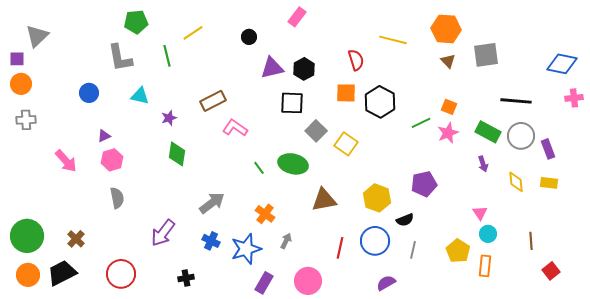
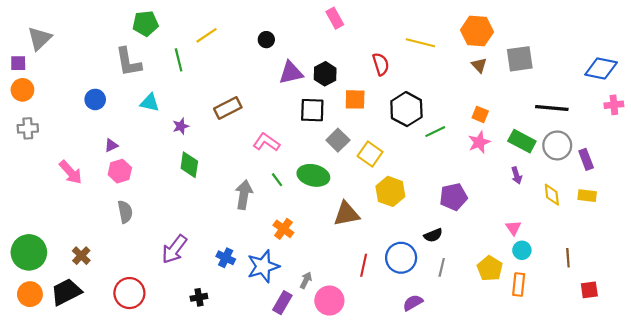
pink rectangle: (297, 17) -> (335, 18), moved, turned -66
orange square: (346, 93) -> (355, 99), moved
green line: (421, 123) -> (435, 132), moved
pink L-shape: (235, 128) -> (266, 142), moved
yellow hexagon: (377, 198) -> (390, 191), moved
gray arrow: (212, 203) -> (244, 195), moved, turned -44
gray arrow: (286, 241) -> (306, 280), moved
red square: (551, 271) -> (589, 290), turned 30

